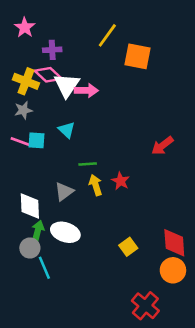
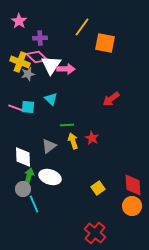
gray star: (23, 110) -> (28, 74), moved
red arrow: (162, 146) -> (111, 99), moved
red cross: (145, 306) -> (95, 233), moved

